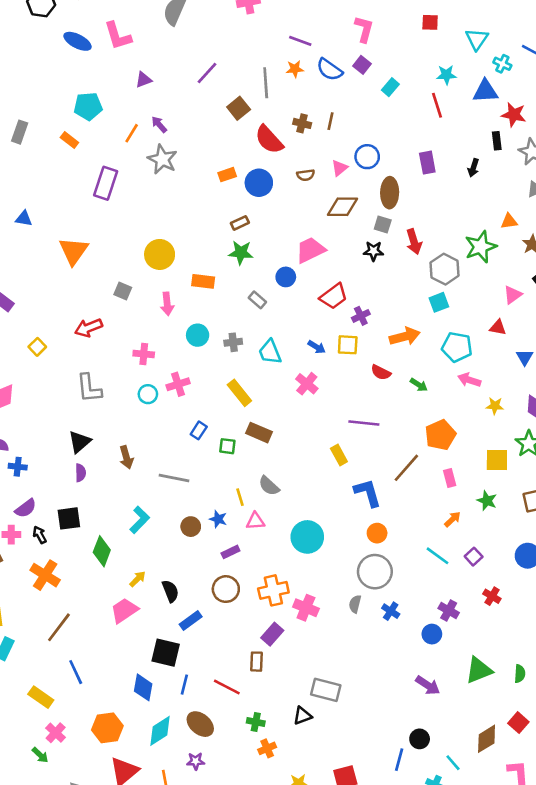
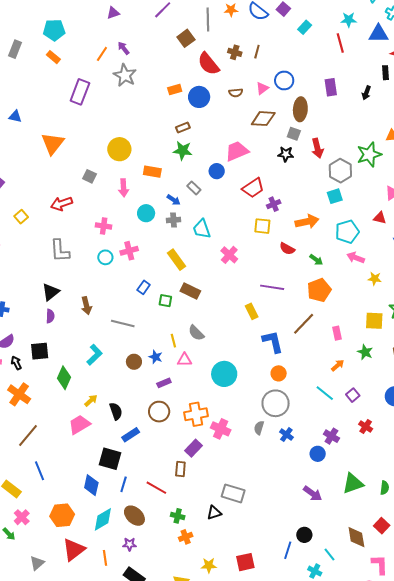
cyan pentagon: (88, 106) -> (54, 30), moved
blue arrow: (317, 347) -> (174, 200), moved
cyan pentagon: (457, 347) -> (347, 232), turned -30
orange pentagon: (440, 435) -> (319, 290), moved
brown diamond: (487, 739) -> (356, 537), turned -70

